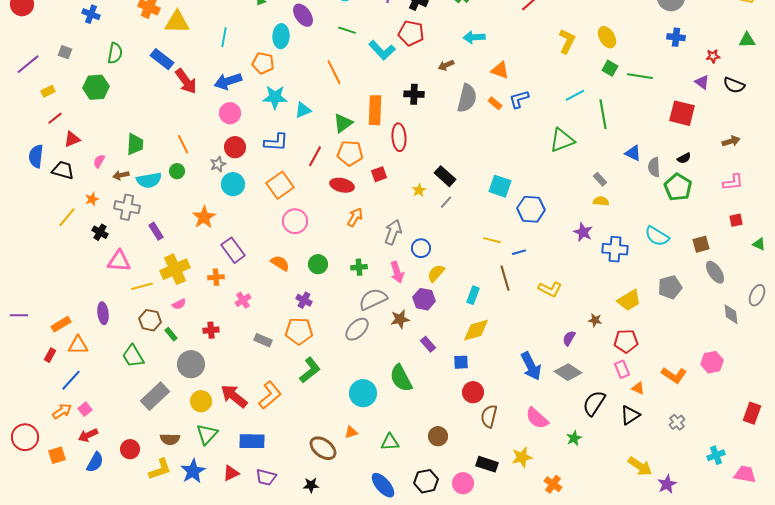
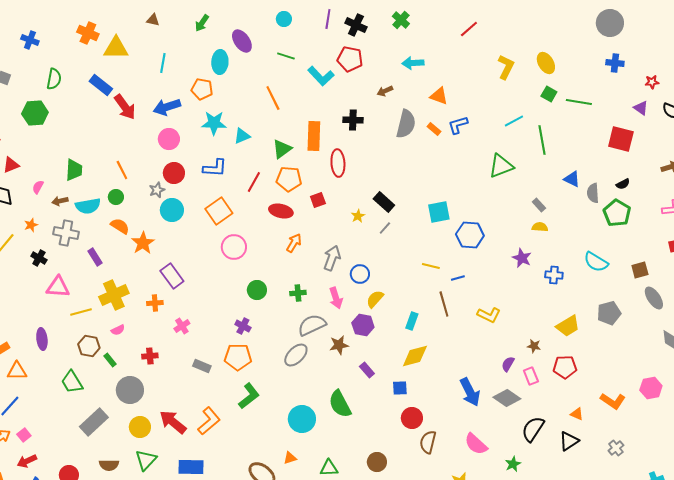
cyan square: (500, 186) -> (439, 212), turned -30
blue cross: (615, 249) -> (554, 275), size x0.7
orange semicircle: (280, 263) -> (120, 226), moved
pink rectangle: (622, 369) -> (531, 376), moved

